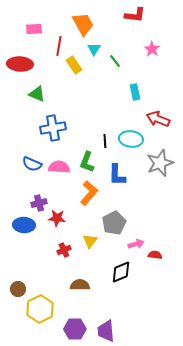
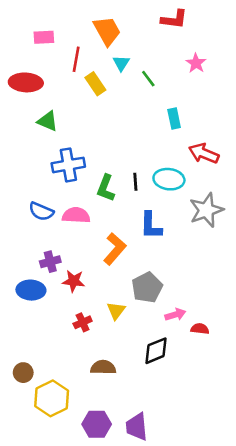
green L-shape: (87, 162) -> (106, 188), moved

